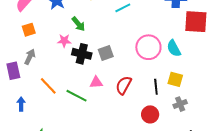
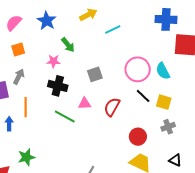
black cross: (82, 54) -> (58, 86), moved
orange line: (48, 86) -> (26, 107), moved, turned 42
black line: (156, 87) -> (143, 96), moved, turned -42

